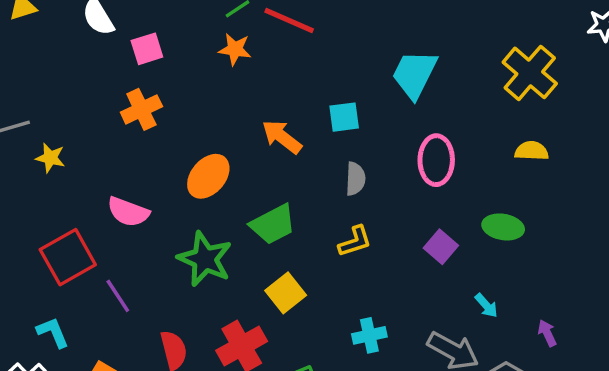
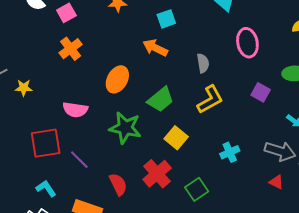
cyan square: (344, 117) -> (166, 19), moved
yellow L-shape: (355, 241) -> (210, 100), size x1.4
red square: (68, 257) -> (46, 143), turned 32

